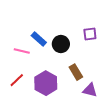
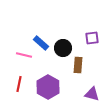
brown rectangle: (76, 72) -> (78, 65), moved, turned 35
red line: (17, 80) -> (19, 84), turned -35

